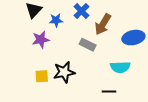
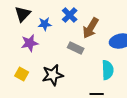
cyan semicircle: (120, 67) -> (108, 70), turned -90
yellow square: (42, 76) -> (22, 74), moved, turned 32

